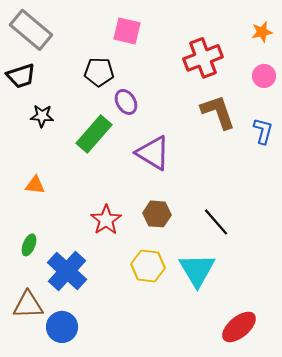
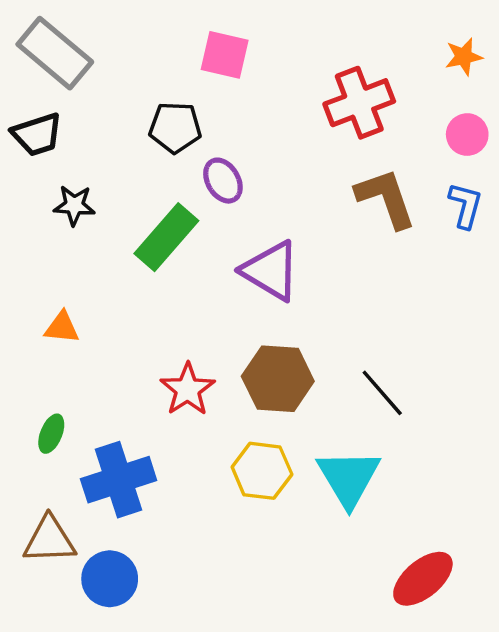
blue L-shape: (263, 131) -> (465, 205), moved
brown hexagon: (157, 214) -> (278, 379), size x1.4
blue cross: (67, 271) -> (119, 480), turned 30

